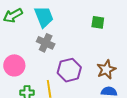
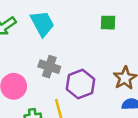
gray cross: (46, 43) -> (49, 67), moved

